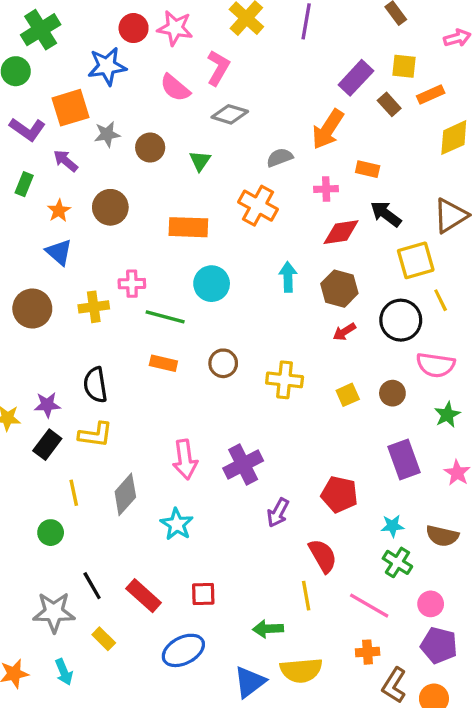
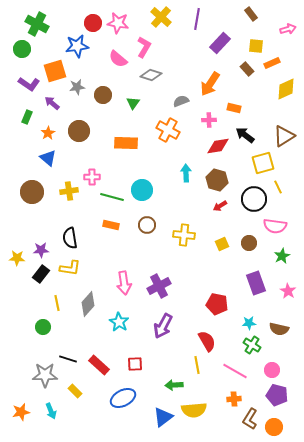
green cross: (41, 30) -> (37, 24), turned -30
purple rectangle: (356, 78) -> (220, 43), moved
cyan circle: (212, 284) -> (142, 190), moved
purple arrow: (278, 513) -> (163, 326), moved, size x1.4
black line: (92, 586) -> (68, 359), turned -42

